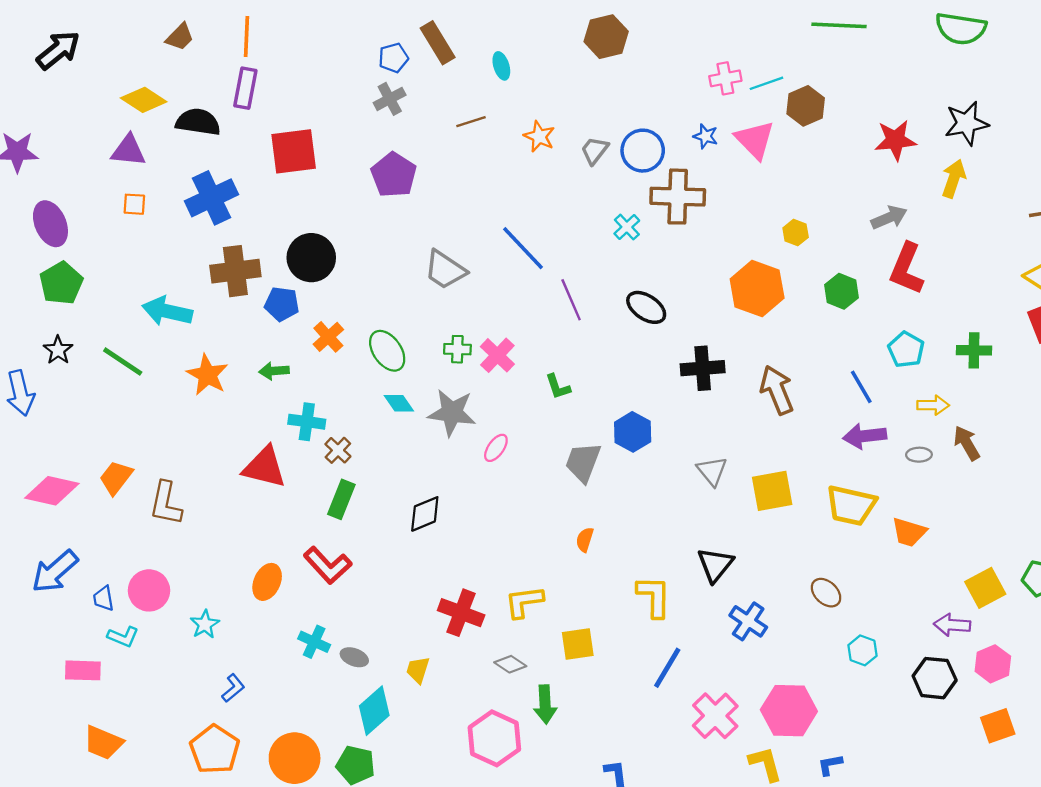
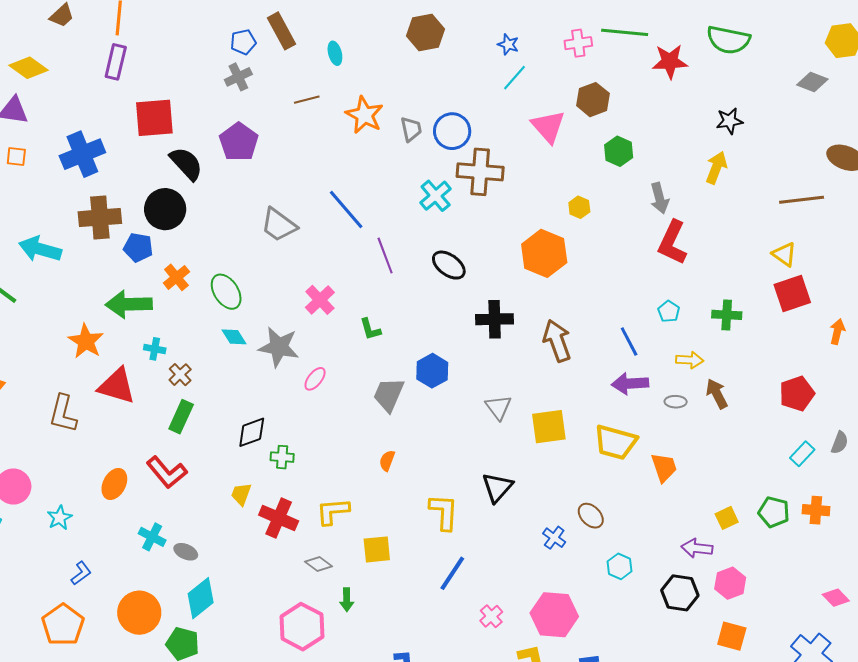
pink cross: (725, 78) -> (578, 43), moved
cyan line: (766, 83) -> (514, 78), moved, turned -32
black semicircle: (198, 122) -> (186, 164), moved, turned 36
black star: (966, 123) -> (729, 121), size x0.7
orange star: (539, 136) -> (364, 115), size x1.4
blue star: (706, 136) -> (508, 44), moved
red star: (895, 140) -> (670, 61), moved
gray trapezoid: (595, 150) -> (411, 129), turned 128
gray arrow: (889, 218) -> (660, 198), turned 96
cyan cross: (627, 227) -> (436, 196), size x1.4
green hexagon: (841, 291) -> (619, 151), moved
green cross: (457, 349) -> (282, 457), moved
cyan pentagon: (906, 350) -> (669, 311), size x0.7
green arrow: (274, 371) -> (129, 304), size x1.8
orange star: (207, 375) -> (86, 341), moved
cyan cross: (307, 422) -> (155, 349), size x0.7
brown L-shape: (166, 503) -> (63, 414), moved
orange trapezoid: (909, 532) -> (664, 467), turned -128
yellow square: (985, 588) -> (727, 518), size x0.7
blue cross: (748, 621) -> (554, 538), moved, size x0.7
yellow trapezoid: (418, 670) -> (241, 494), moved
green arrow: (545, 704) -> (347, 600), size x0.7
pink cross: (715, 716) -> (491, 616), size x0.6
orange square: (998, 726) -> (732, 636), turned 32
orange circle: (295, 758) -> (139, 613), moved

